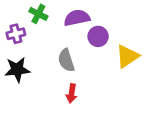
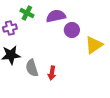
gray semicircle: (66, 60) -> (32, 68), moved

